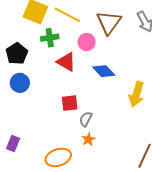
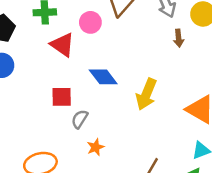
blue diamond: (104, 71) -> (103, 77), moved
orange star: (88, 139) -> (96, 147), moved

